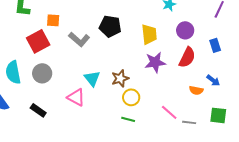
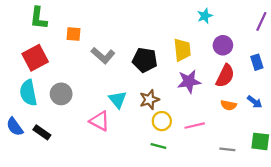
black pentagon: (110, 26) -> (145, 60), moved
red square: (38, 41) -> (35, 58), moved
orange semicircle: (196, 90) -> (229, 105), moved
black rectangle: (38, 110) -> (42, 132), moved
pink line: (169, 112) -> (195, 126), moved, turned -54

